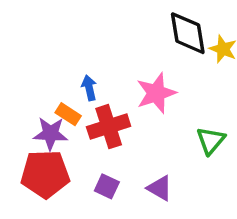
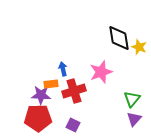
orange rectangle: (68, 114) -> (51, 84), turned -40
purple triangle: (160, 188) -> (134, 119), moved, turned 42

